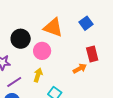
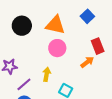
black circle: (21, 39) -> (22, 26), moved
pink circle: (42, 51) -> (57, 48), moved

